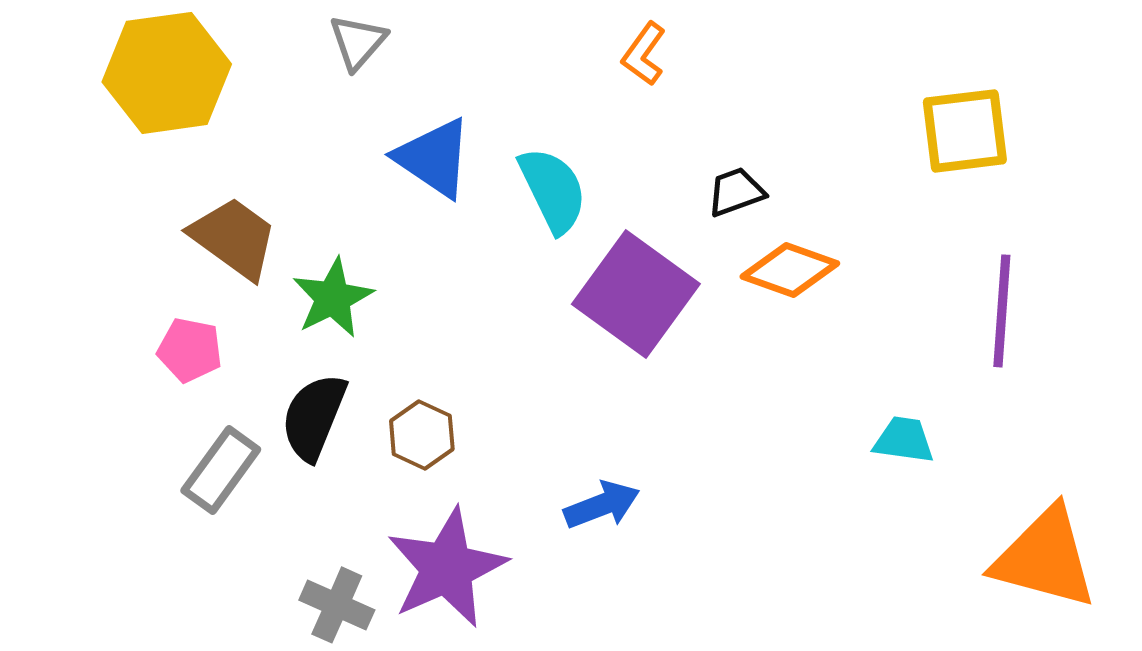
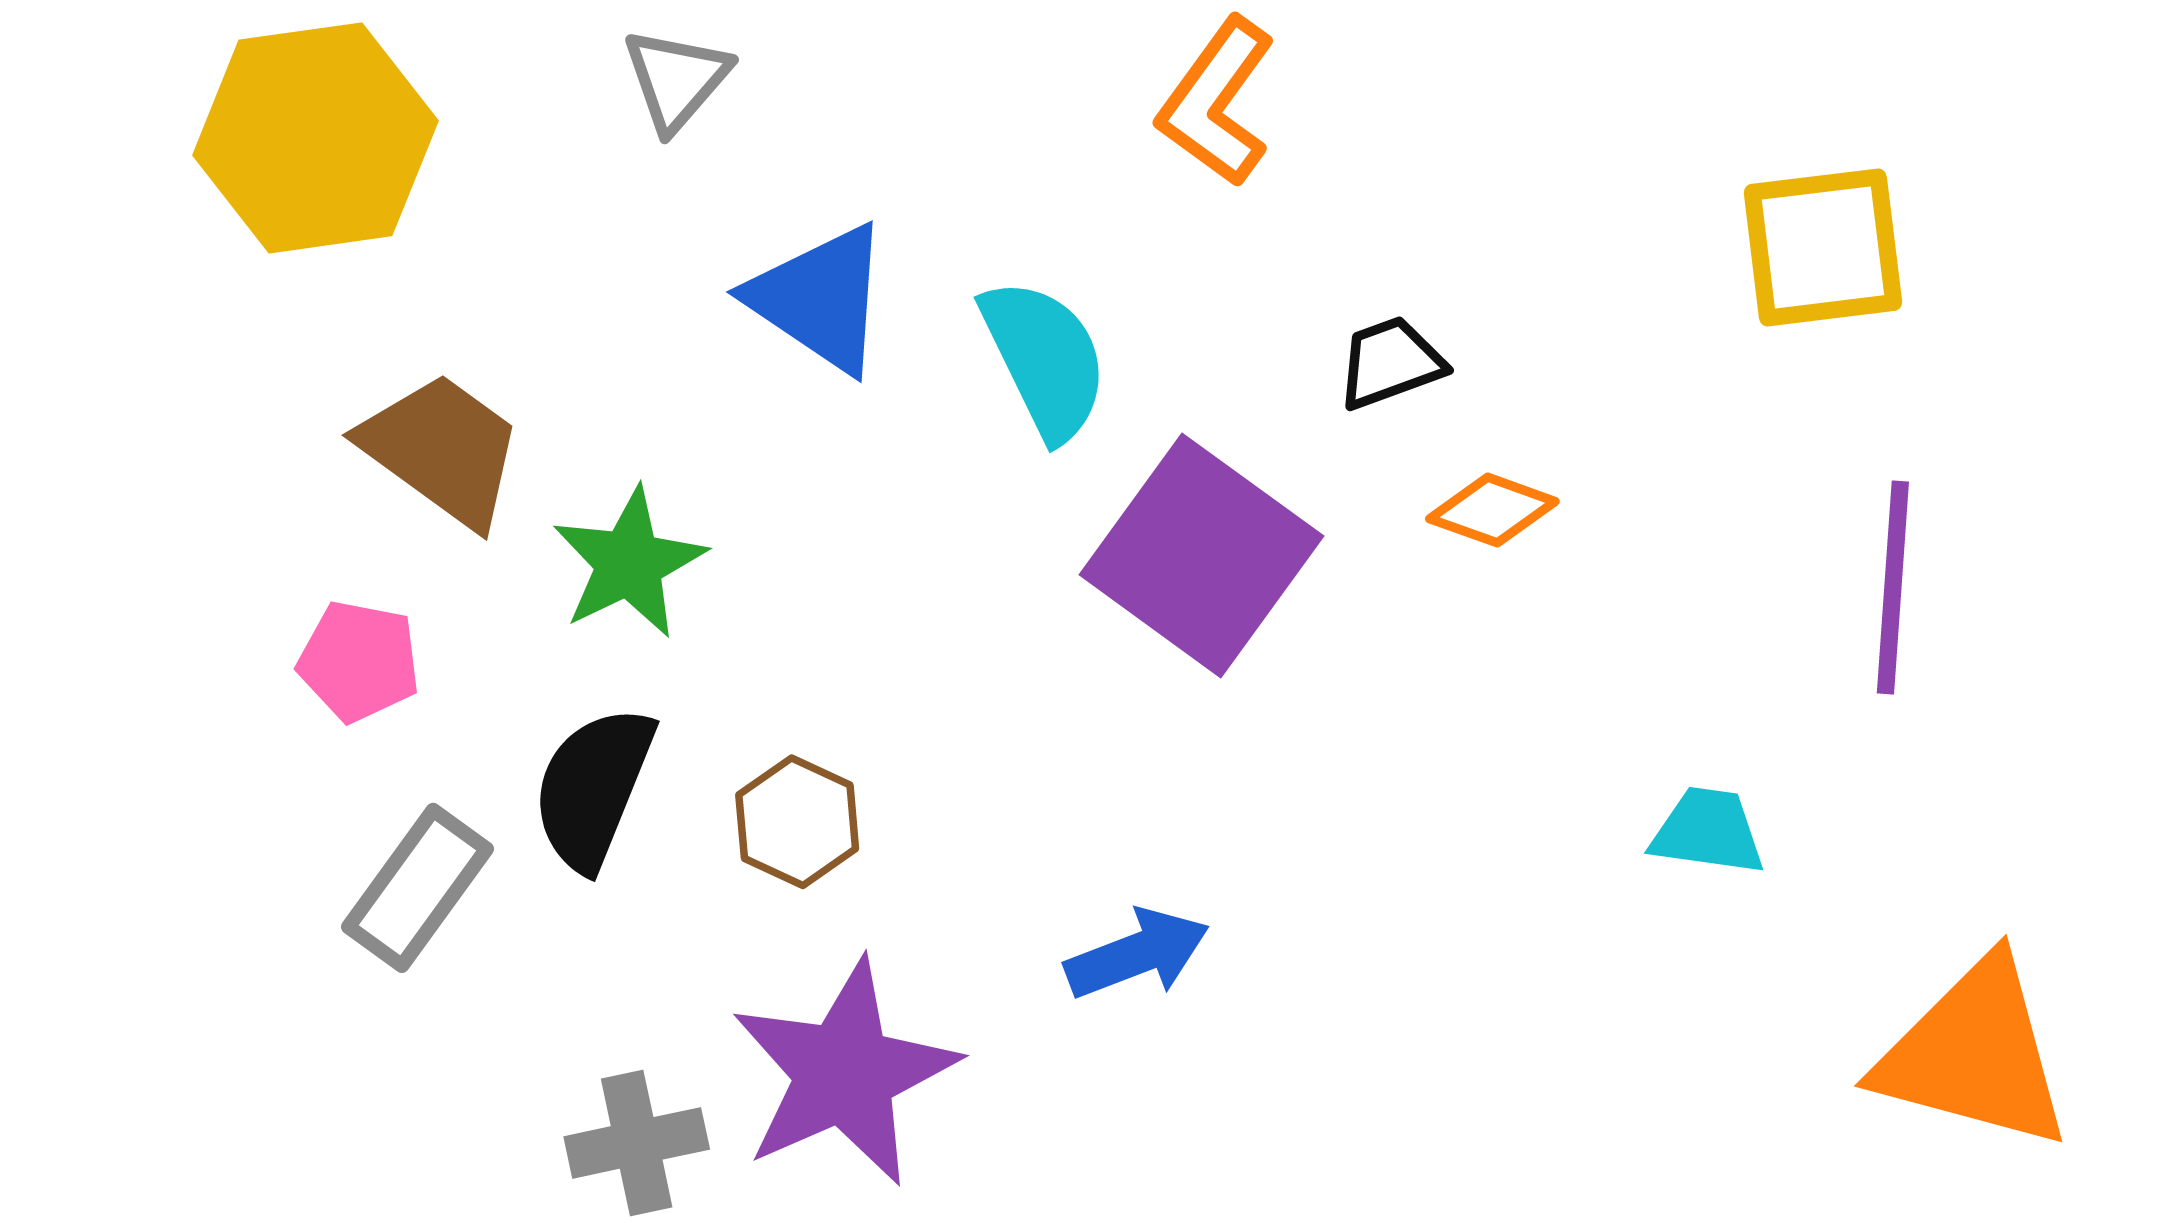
orange L-shape: (644, 54) -> (1217, 102), size x1.4
orange diamond: (790, 270) -> (1492, 510), size x0.7
gray cross: (337, 605) -> (637, 1143), turned -36

